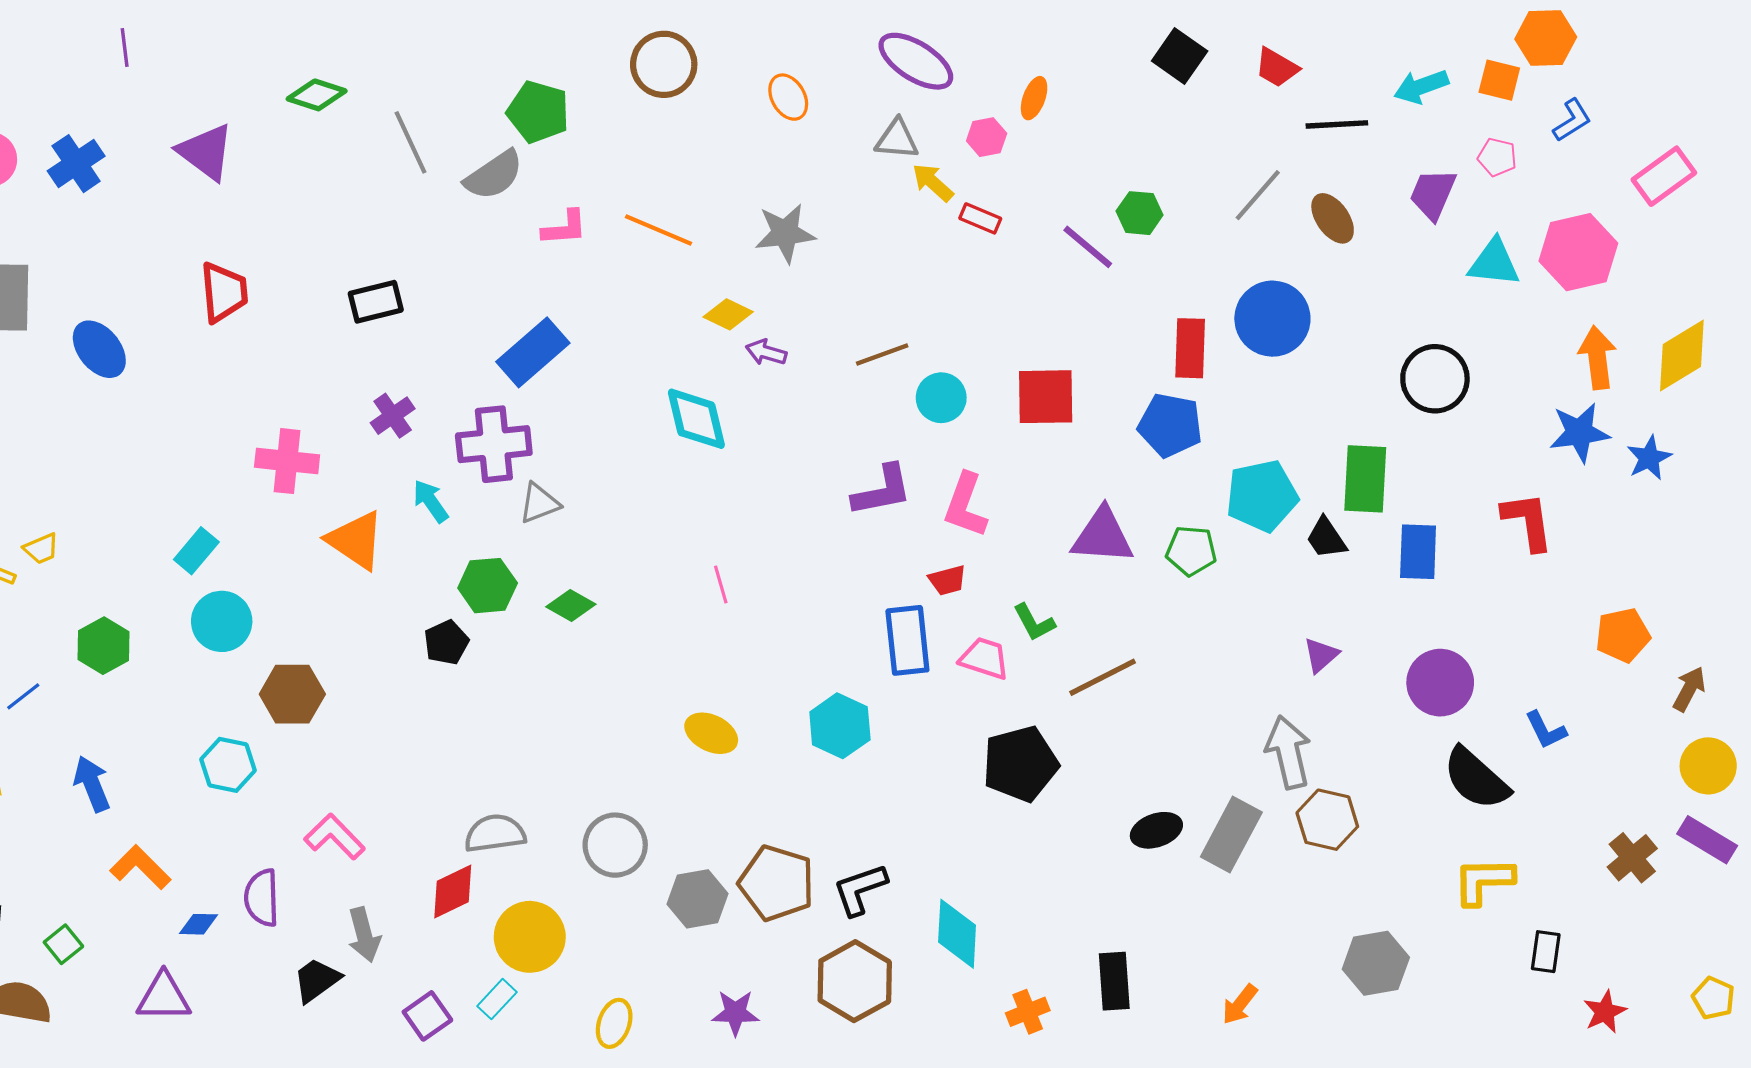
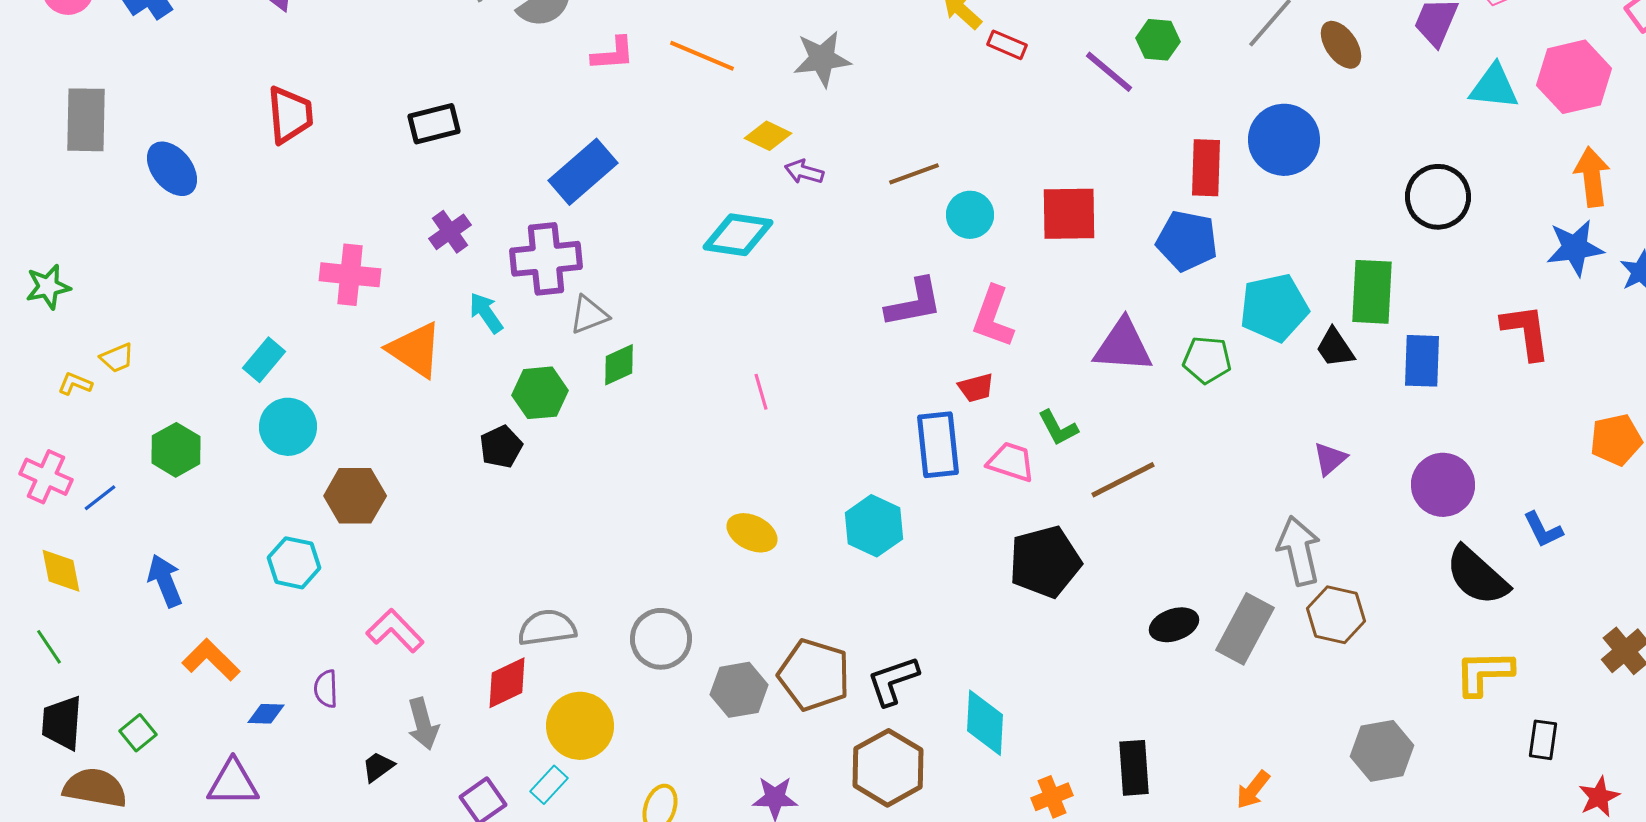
cyan diamond: (696, 419) -> (738, 235), turned -68
green diamond: (571, 606) -> (619, 365), moved, turned -54
purple semicircle: (262, 898) -> (326, 689), size x0.7
black trapezoid: (317, 980) -> (378, 767), size x0.7

